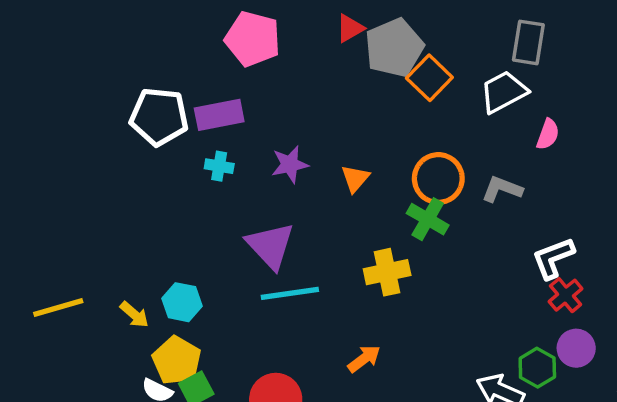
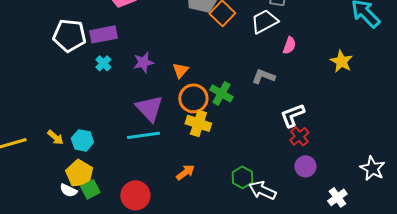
cyan cross: (219, 166) -> (103, 63), turned 35
orange circle: (438, 179) -> (193, 98), moved
purple triangle: (270, 246) -> (149, 108), moved
yellow cross: (387, 272) -> (198, 123), turned 30
yellow arrow: (134, 315) -> (55, 137), moved
green hexagon: (537, 368) -> (242, 177), moved

